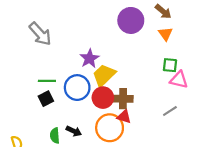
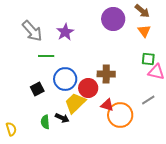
purple star: (89, 58) -> (65, 32), moved
yellow trapezoid: (104, 75) -> (75, 103), moved
green line: (47, 81) -> (46, 56), moved
brown cross: (123, 99) -> (106, 74), moved
orange circle: (110, 128) -> (120, 115), moved

